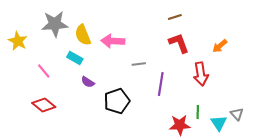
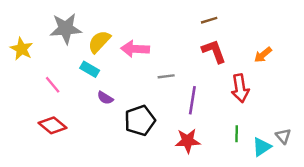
yellow semicircle: (83, 35) -> (99, 42), turned 65
cyan triangle: (219, 123) -> (262, 147), turned 30
red star: (180, 125) -> (188, 141), moved

